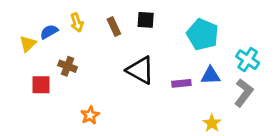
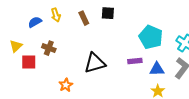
cyan pentagon: (203, 34) -> (151, 37), moved
yellow triangle: (28, 44) -> (16, 46), moved
black triangle: (140, 70) -> (95, 63), moved, turned -45
blue triangle: (211, 75) -> (157, 69), moved

